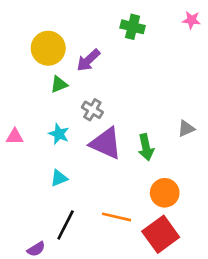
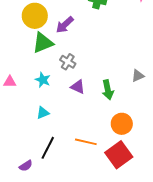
green triangle: (59, 84) -> (43, 43), size x1.6
purple triangle: (106, 143) -> (78, 87), size x0.6

